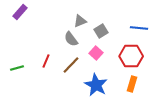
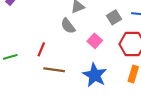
gray square: (101, 31) -> (114, 17), moved
brown line: (71, 65) -> (54, 70), moved, turned 54

